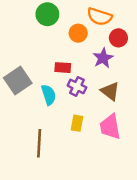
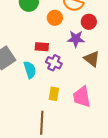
purple star: (103, 58) -> (76, 39), turned 30
brown triangle: (110, 91) -> (92, 59), moved
brown line: (39, 143) -> (42, 123), moved

